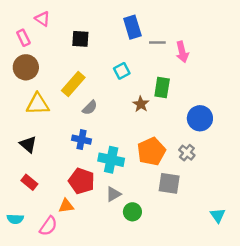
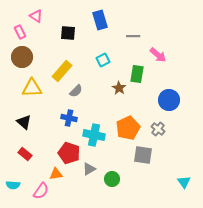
blue rectangle: (132, 27) -> (100, 20), moved
pink arrow: (182, 52) -> (158, 55), moved, turned -36
gray triangle: (113, 194) -> (89, 169), moved

